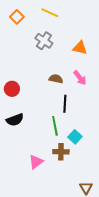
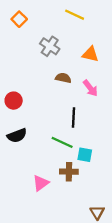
yellow line: (50, 13) -> (75, 15), moved
brown semicircle: (56, 79) -> (63, 78), moved
green line: (55, 126) -> (62, 142), turned -54
cyan square: (75, 137) -> (85, 155), turned -32

